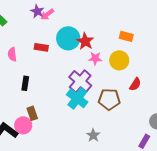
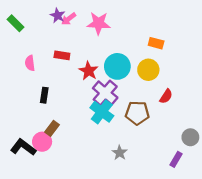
cyan circle: (68, 38) -> (117, 66), moved
red star: (85, 41) -> (89, 71), moved
pink star: (95, 58) -> (99, 23), moved, size x1.5
brown rectangle: (32, 113) -> (52, 128), turned 56

